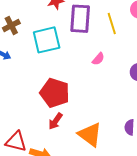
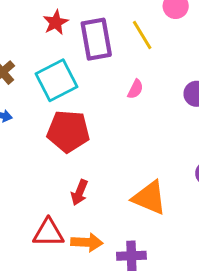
red pentagon: (55, 93) -> (68, 131), moved
red arrow: (56, 121) -> (80, 192), moved

